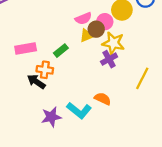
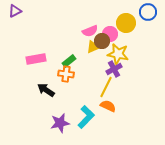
orange cross: (45, 70) -> (66, 74), moved
yellow line: (142, 78) -> (106, 87), moved
cyan L-shape: (79, 110) -> (86, 117), turned -85

